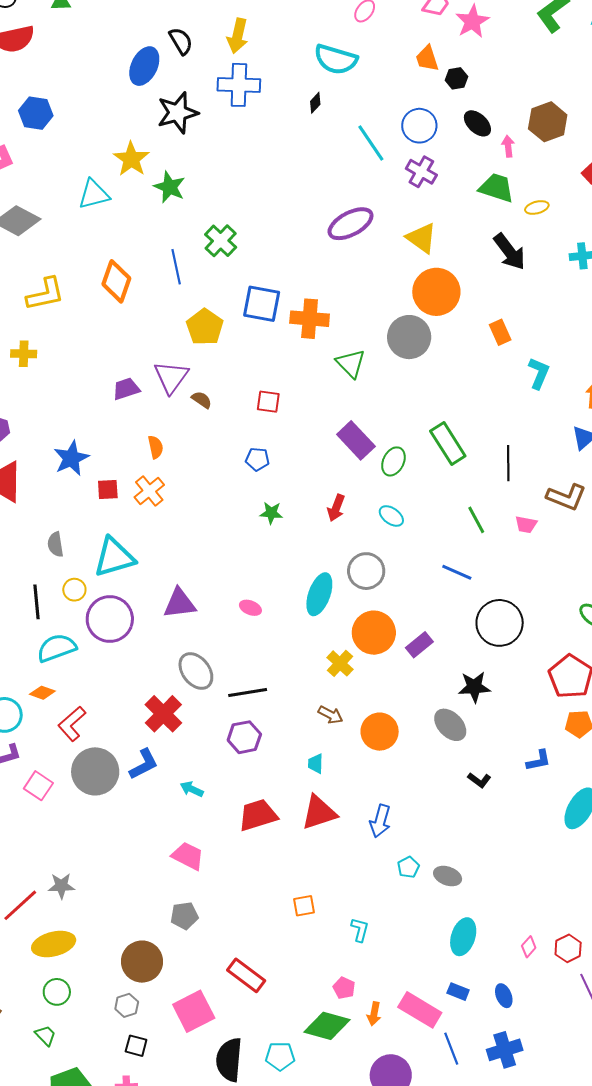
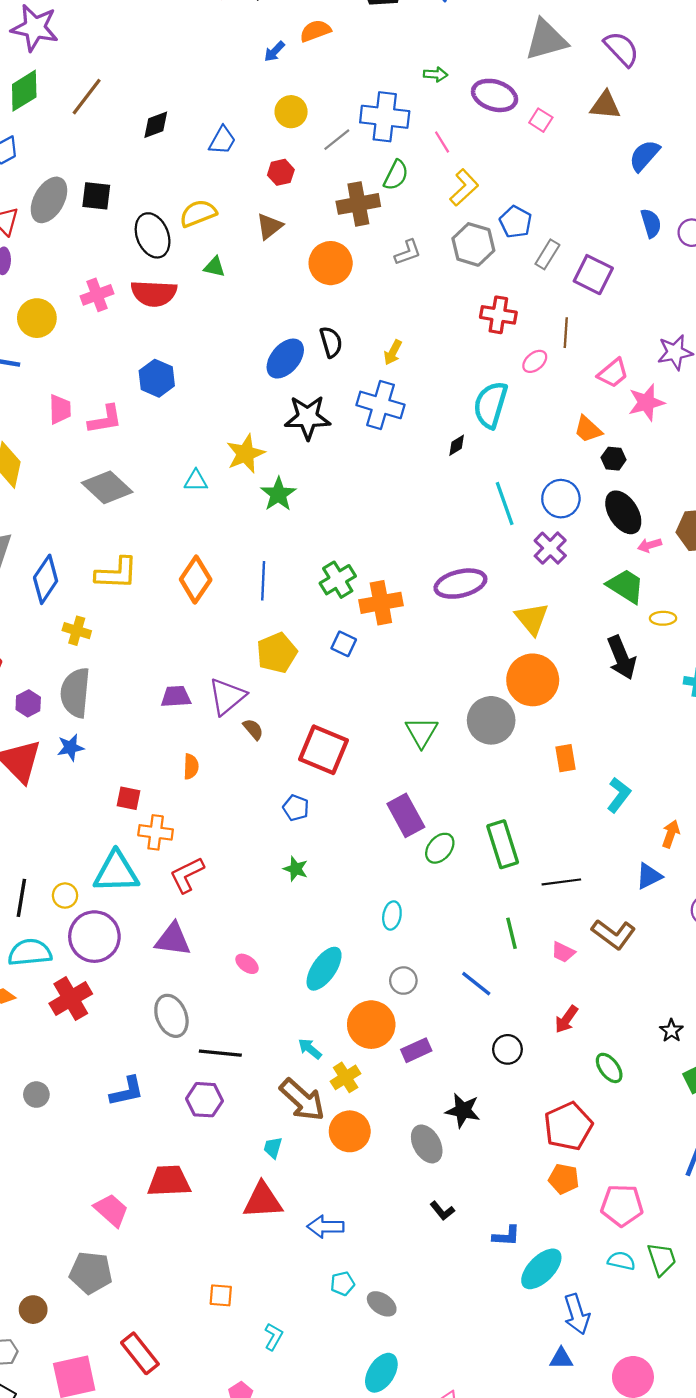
yellow arrow: (238, 36) -> (393, 352), size x0.7
orange trapezoid: (427, 58) -> (588, 429), turned -44
cyan semicircle: (336, 59) -> (491, 405), turned 75
black ellipse: (477, 123) -> (623, 512), size x1.4
pink arrow: (508, 146) -> (649, 545), turned -115
cyan triangle: (94, 194) -> (196, 481), size x0.7
green cross: (221, 241) -> (338, 580), moved
blue square: (262, 304) -> (344, 644), size x0.6
orange cross: (310, 319) -> (381, 603), moved, turned -30
orange rectangle: (500, 332) -> (565, 758), moved
red square: (268, 402) -> (323, 750), size x1.8
blue star: (71, 458) -> (70, 747), moved, size x0.7
black line: (508, 463) -> (561, 882), turned 68
orange cross: (149, 491) -> (156, 832), moved, turned 32
red arrow: (336, 508) -> (566, 1019), moved
cyan ellipse: (391, 516) -> (392, 915), moved, turned 50
gray semicircle: (55, 544) -> (75, 693), moved, size x1.8
gray circle: (366, 571) -> (403, 981), moved, size x0.7
black circle: (500, 623) -> (507, 1049), size x0.6
yellow cross: (340, 663) -> (346, 1077), moved
red cross: (163, 714) -> (71, 999), moved
brown arrow: (330, 715) -> (302, 1100), size x1.8
red L-shape: (72, 724) -> (187, 875), moved
blue L-shape: (539, 761) -> (506, 1236), moved
blue L-shape: (144, 764) -> (127, 1091), moved
gray circle: (95, 771) -> (36, 1095), size x0.5
cyan arrow: (192, 789) -> (310, 1049), moved
red trapezoid: (258, 815) -> (169, 1181), moved
blue arrow: (380, 821) -> (325, 1227), turned 60
gray pentagon: (184, 916) -> (91, 1273), size x1.4
brown circle: (142, 962) -> (33, 1310), size x0.6

